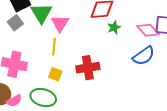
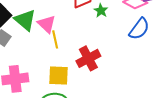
yellow line: (54, 47) -> (55, 39), moved
yellow square: (55, 74) -> (59, 75), size x1.5

